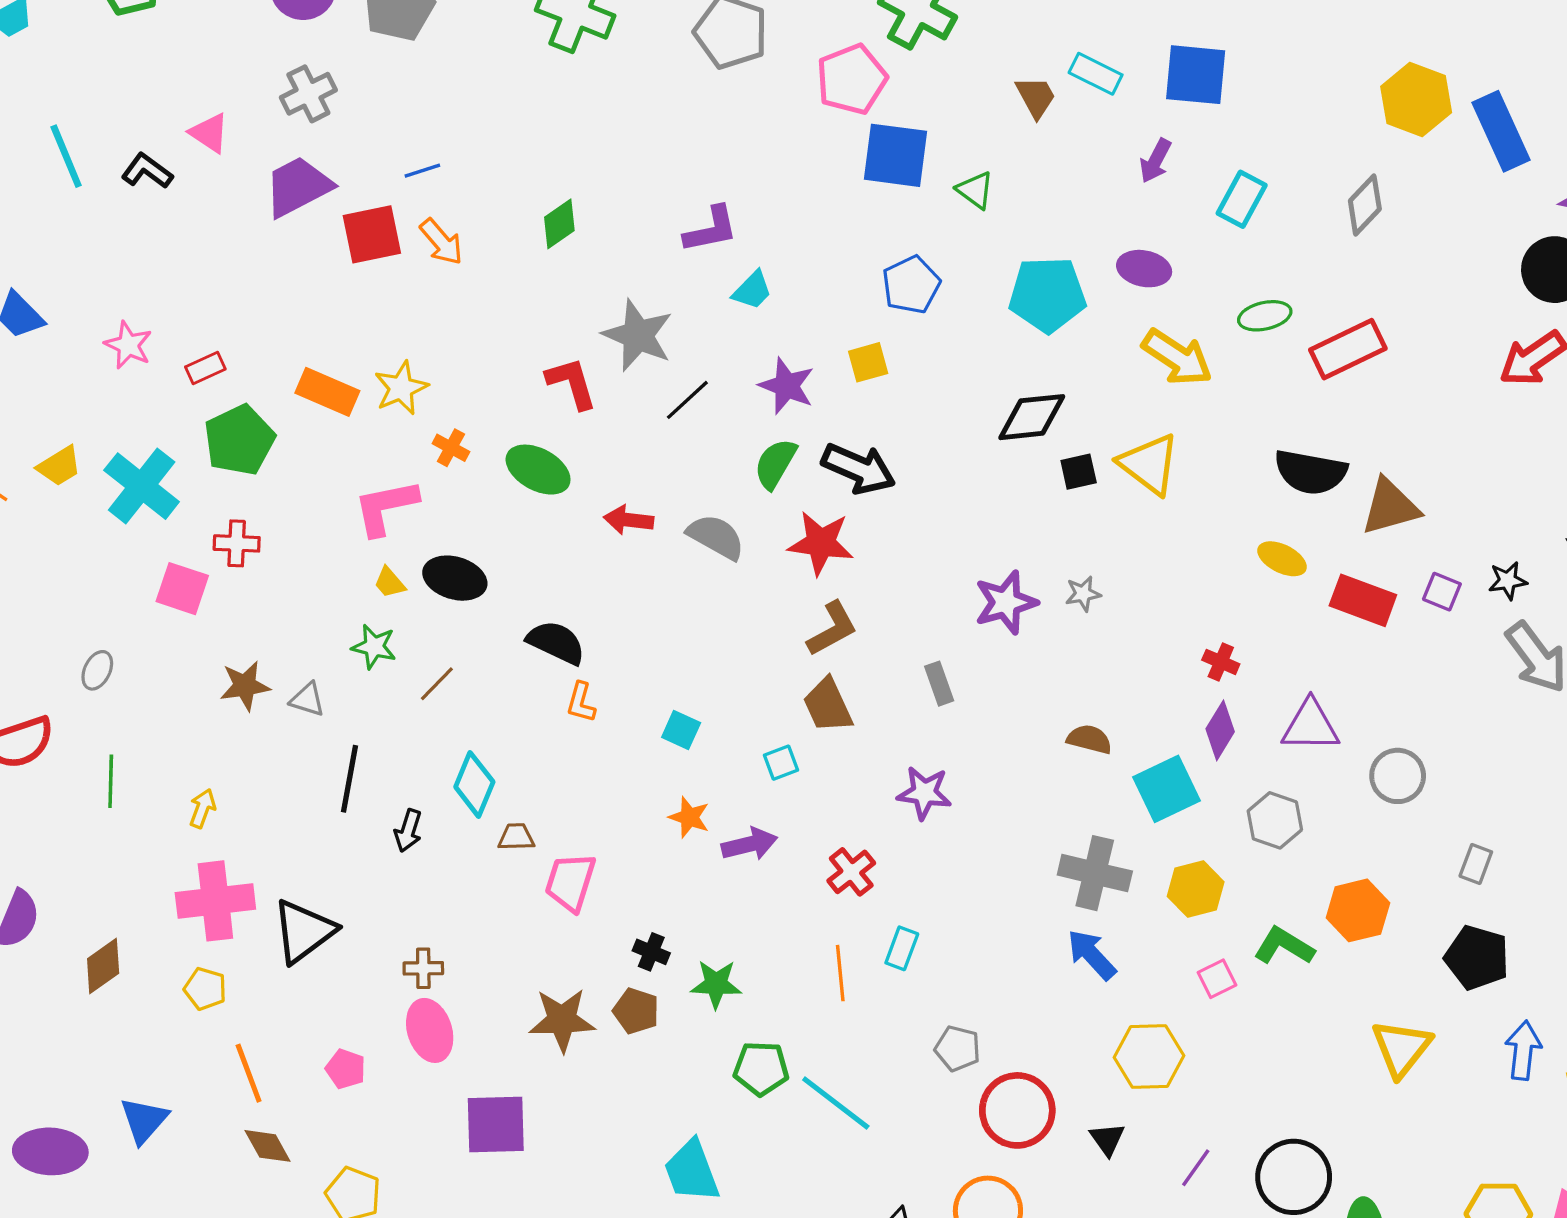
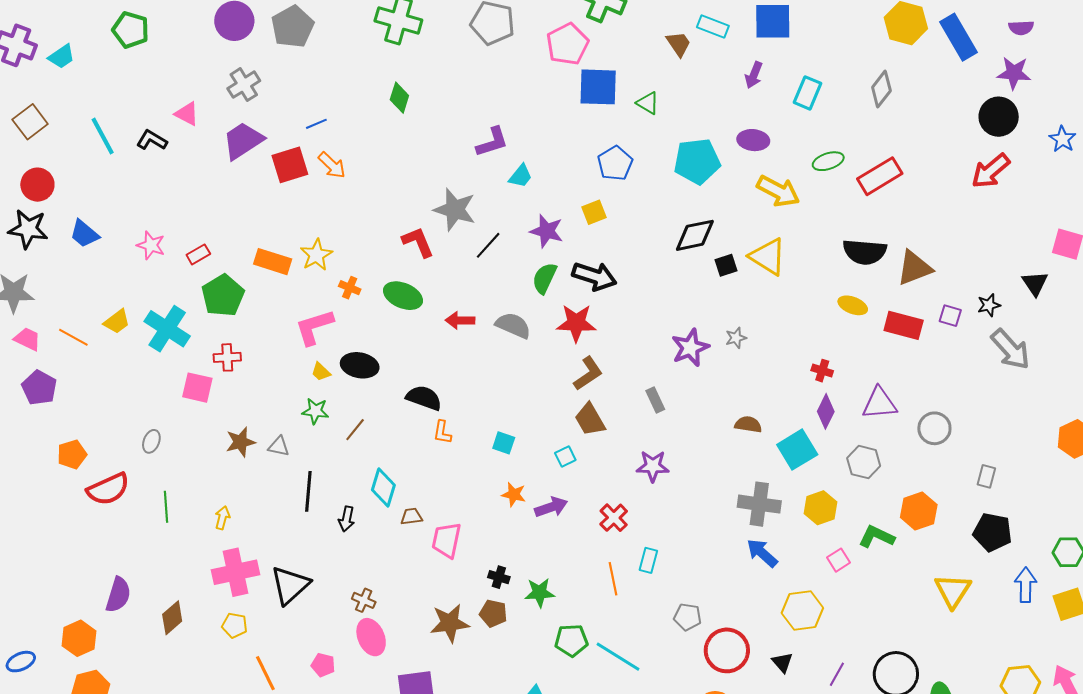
green diamond: (559, 224) -> (399, 98), moved, turned -32
brown cross: (423, 968) -> (364, 600), turned 30

